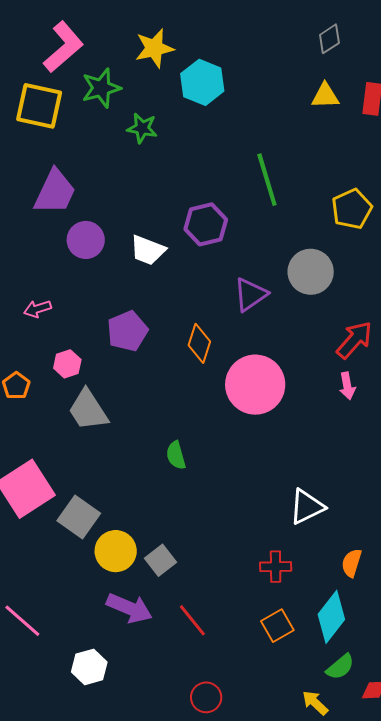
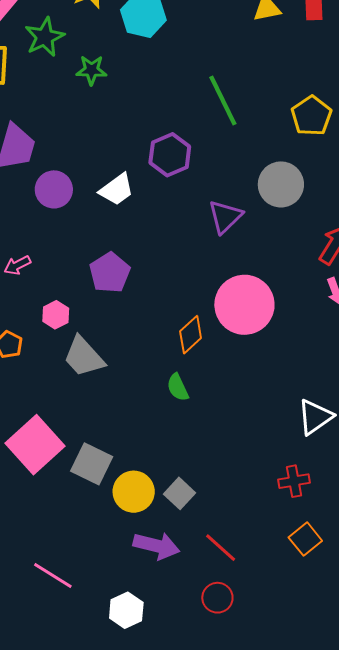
white trapezoid: (148, 250) -> (117, 190), turned -48
orange diamond: (199, 343) -> (191, 335), moved, turned 39
red circle: (206, 697) -> (217, 598), moved

